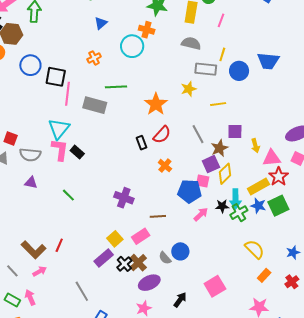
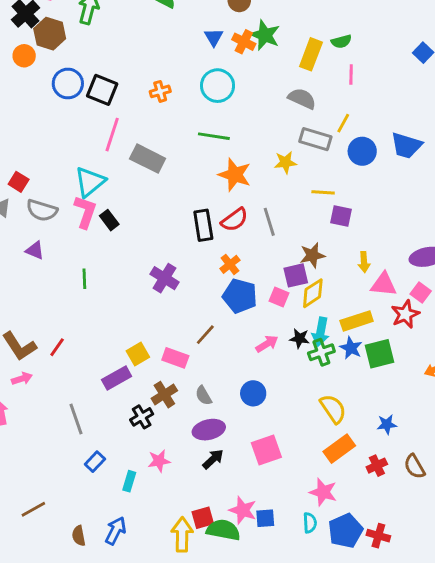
pink line: (221, 20) -> (351, 74), turned -32
blue triangle: (101, 23) -> (214, 37), moved, turned -32
orange cross: (147, 30) -> (244, 42), moved
black square: (56, 77) -> (102, 90), moved
green line: (116, 87) -> (214, 136), moved
orange star: (156, 104) -> (235, 175), turned -30
purple square: (235, 132) -> (341, 216), moved
gray line: (198, 134) -> (269, 222), moved
black rectangle: (142, 143) -> (203, 225), size x1.5
red star: (279, 177) -> (405, 314), moved
blue pentagon: (190, 191) -> (240, 296), moved
green line: (68, 195) -> (84, 279), turned 32
purple cross: (124, 198) -> (164, 278), moved
brown line: (158, 216) -> (205, 335), turned -56
pink rectangle: (141, 236) -> (175, 358), turned 42
blue circle: (180, 251) -> (253, 393), moved
black cross: (124, 264) -> (142, 417), moved
orange rectangle: (264, 275) -> (339, 449), size x1.5
purple ellipse: (149, 283) -> (209, 430), moved

